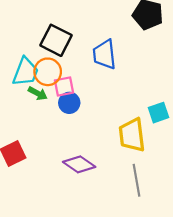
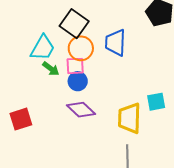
orange circle: (48, 72) -> (81, 48), moved
purple diamond: (79, 164) -> (81, 110), moved

